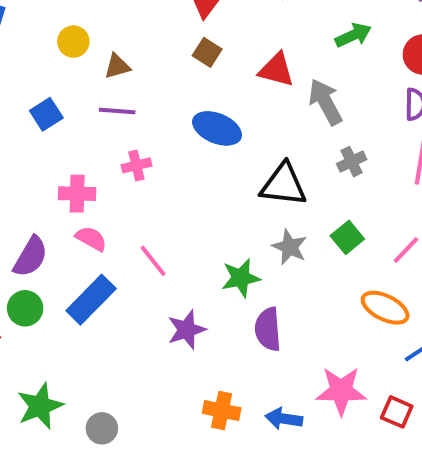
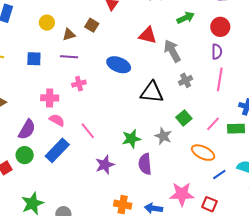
brown square: (207, 52) -> (92, 25), moved
blue square: (46, 114) -> (34, 59), turned 35
gray star: (290, 247) -> (163, 136), moved

